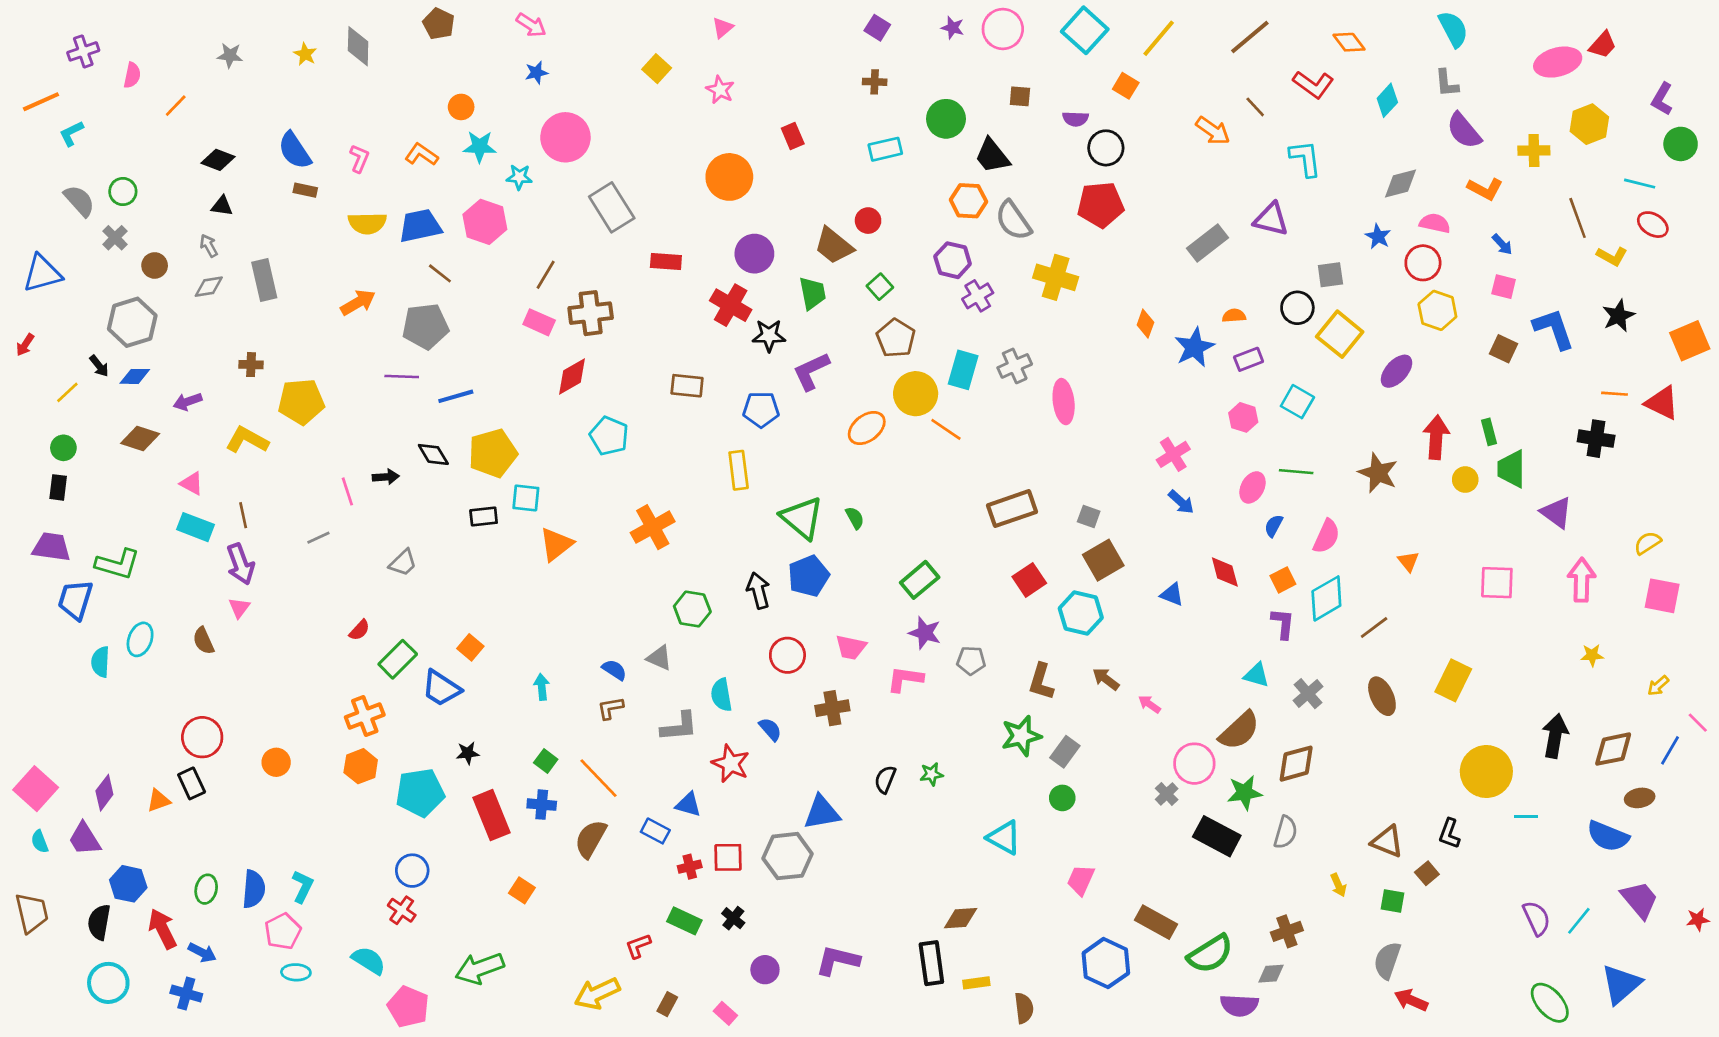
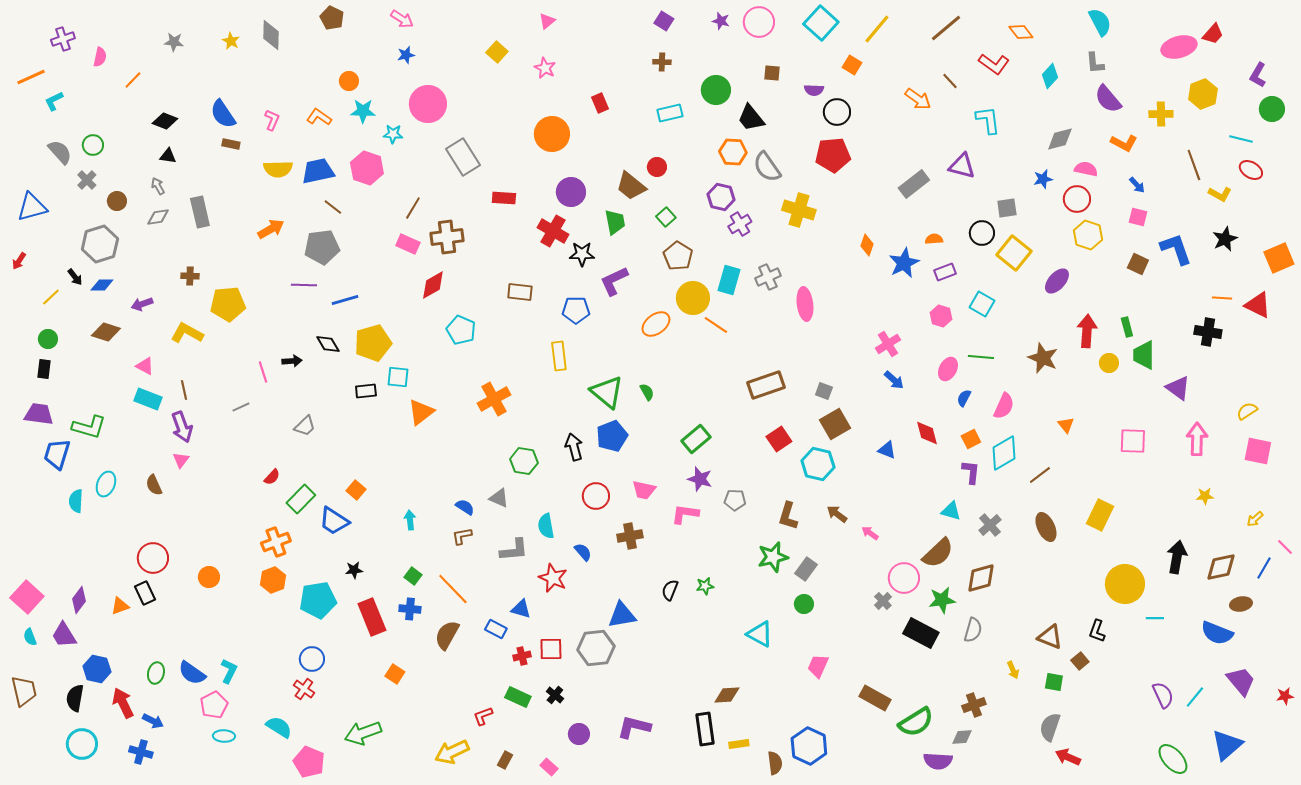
blue star: (1378, 236) -> (1043, 179), turned 30
blue semicircle: (254, 889) -> (192, 673), turned 120
blue hexagon: (1106, 963) -> (809, 746), moved

